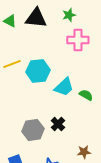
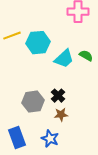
green semicircle: (86, 95) -> (86, 56), moved
brown star: (84, 152) -> (61, 115), moved

